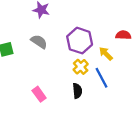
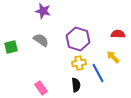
yellow arrow: (106, 54) -> (113, 57), moved
yellow cross: (81, 67) -> (79, 63), turned 32

